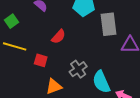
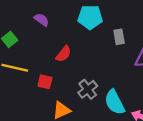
gray rectangle: (109, 24) -> (119, 37), size x0.6

